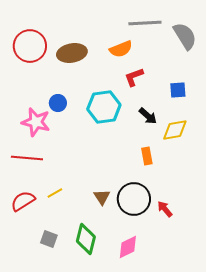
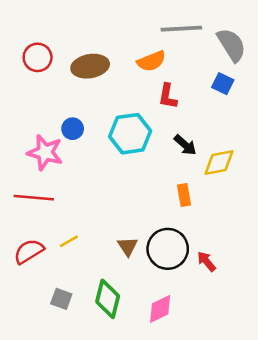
red circle: (30, 46) -> (38, 57), size x0.7
red L-shape: (134, 77) -> (168, 96), turned -60
blue square: (178, 90) -> (223, 84), moved, turned 30

